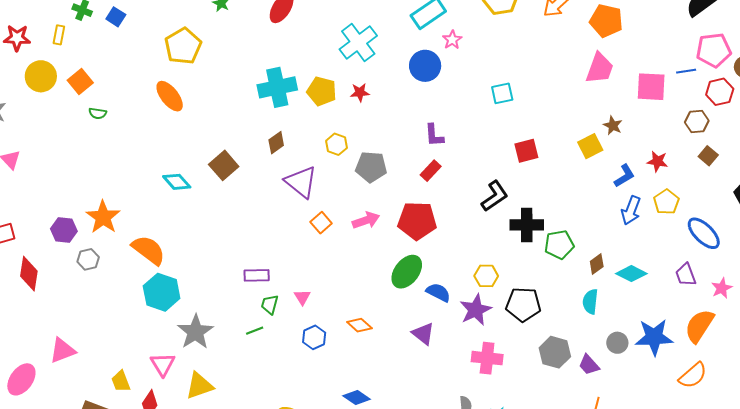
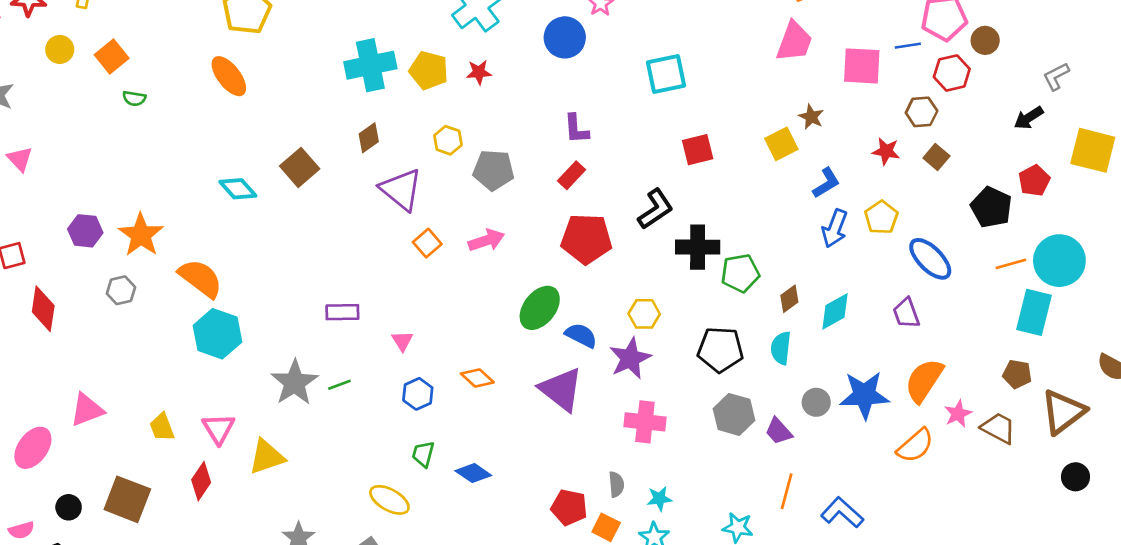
yellow circle: (41, 76) -> (60, 49), size x0.7
cyan square: (502, 93) -> (666, 74), size x1.4
red star: (657, 161) -> (886, 151), moved
red pentagon: (417, 221) -> (586, 239), moved
purple hexagon: (64, 230) -> (85, 231), moved
cyan diamond: (631, 274) -> (835, 311), turned -56
pink star: (722, 288) -> (958, 414), moved
green trapezoid: (270, 304) -> (423, 454), moved
black pentagon: (523, 304) -> (720, 350), moved
gray star: (196, 332) -> (295, 383), moved
purple triangle: (423, 334) -> (561, 389), size x1.5
yellow trapezoid: (121, 381) -> (162, 427), moved

